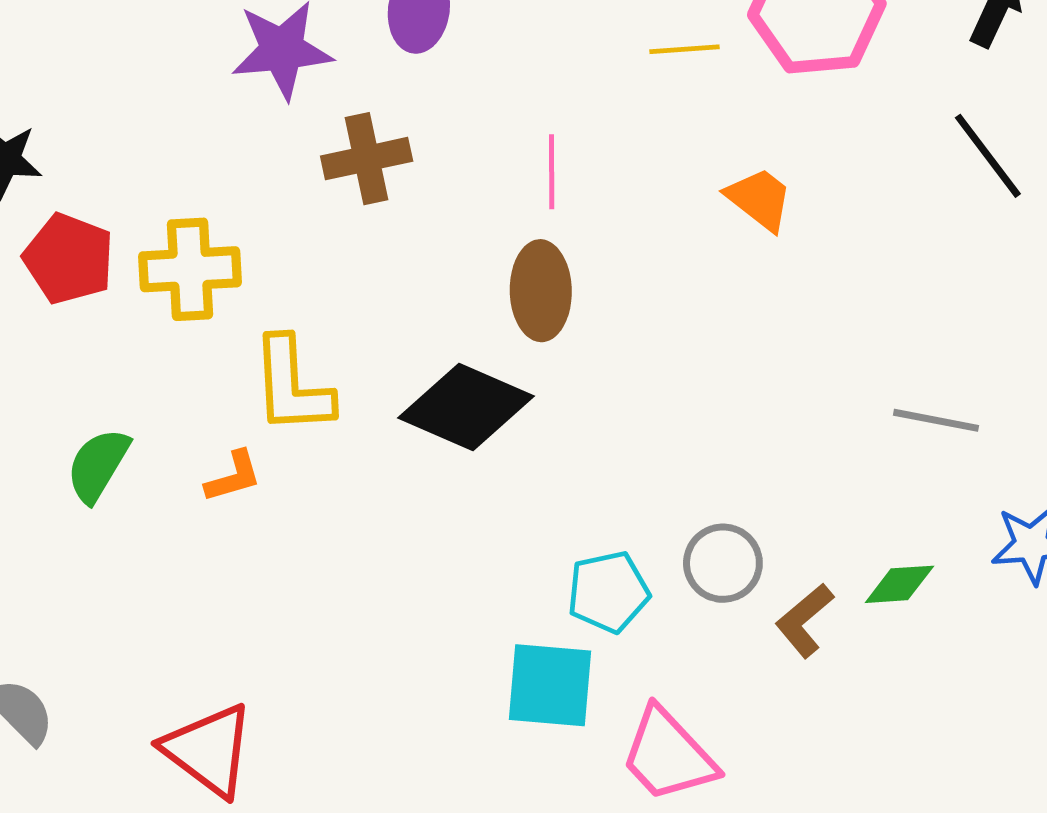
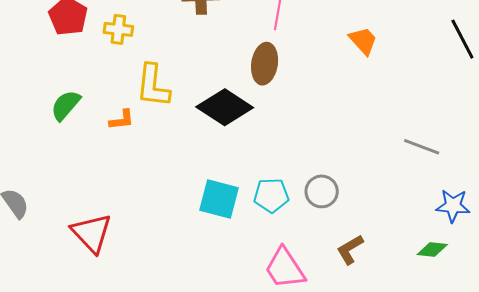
yellow cross: (190, 269) -> (118, 29), size x0.7
green diamond: (899, 584) -> (432, 250), moved
brown L-shape: (804, 620) -> (350, 249), moved
cyan square: (550, 685) -> (219, 199), moved

